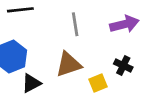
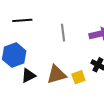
brown triangle: (69, 64) -> (57, 74), moved

